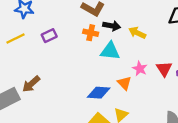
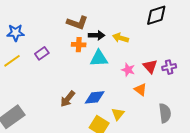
orange triangle: (124, 83) -> (140, 90), moved
brown arrow: (31, 84) -> (68, 99), moved

